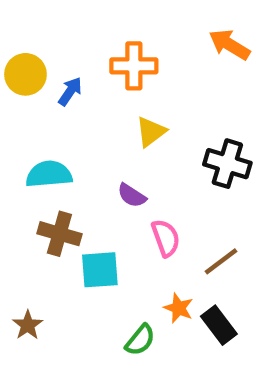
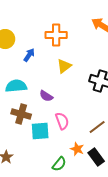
blue arrow: (70, 91) -> (29, 55), moved
purple semicircle: (132, 195) -> (46, 96), moved
pink semicircle: (166, 238) -> (62, 121), moved

